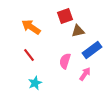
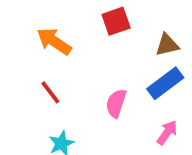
brown triangle: (78, 31) -> (167, 45), moved
pink arrow: (85, 74) -> (167, 132), moved

